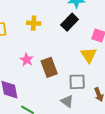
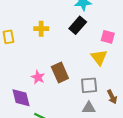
pink star: (27, 60) -> (38, 77), moved
gray triangle: (67, 101) -> (89, 108), moved, turned -32

